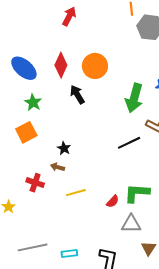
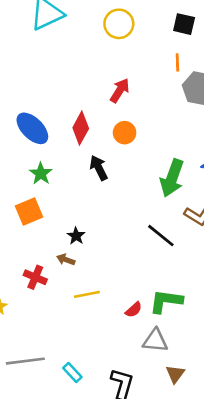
red arrow: (69, 16) -> (120, 90), moved
orange circle: (95, 66) -> (125, 133), size x0.7
black line: (129, 143) -> (161, 236), turned 60
cyan rectangle: (69, 253) -> (72, 372), turned 49

